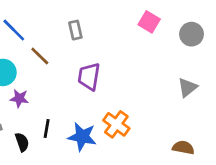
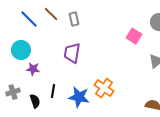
pink square: (149, 22) -> (134, 36), moved
brown line: (40, 56) -> (51, 14), moved
purple trapezoid: (89, 77) -> (72, 53), moved

